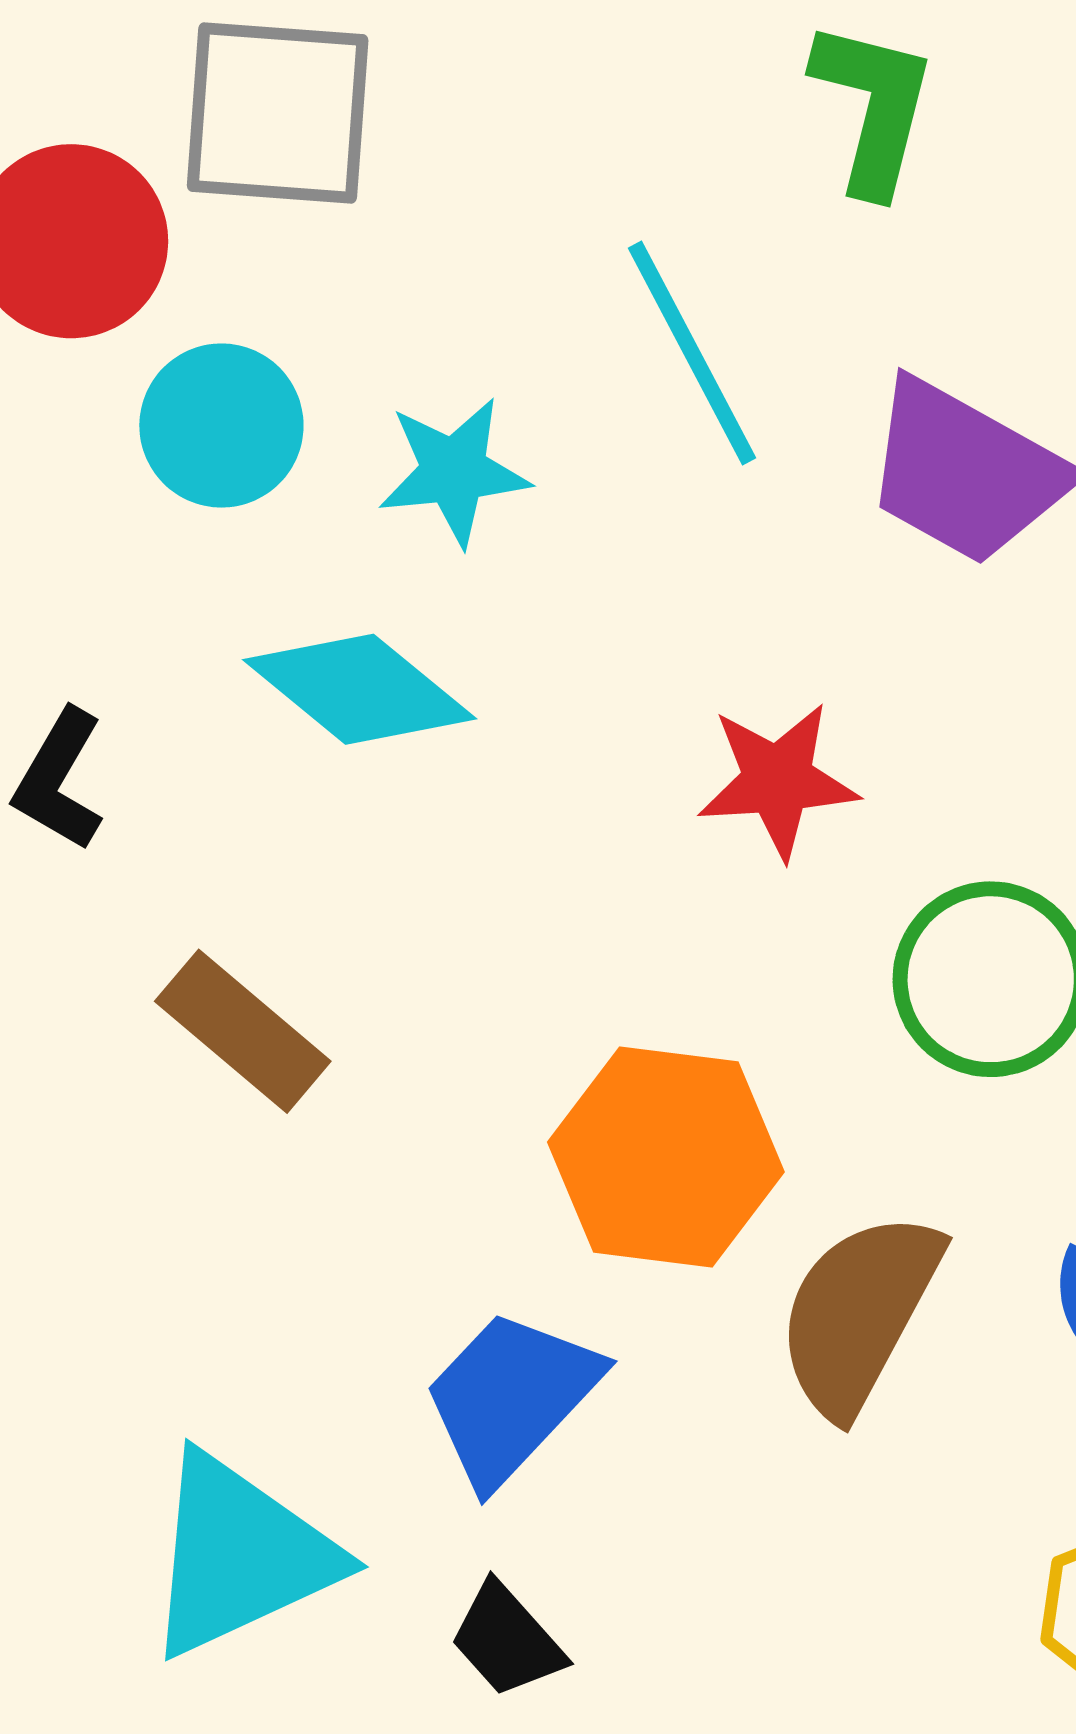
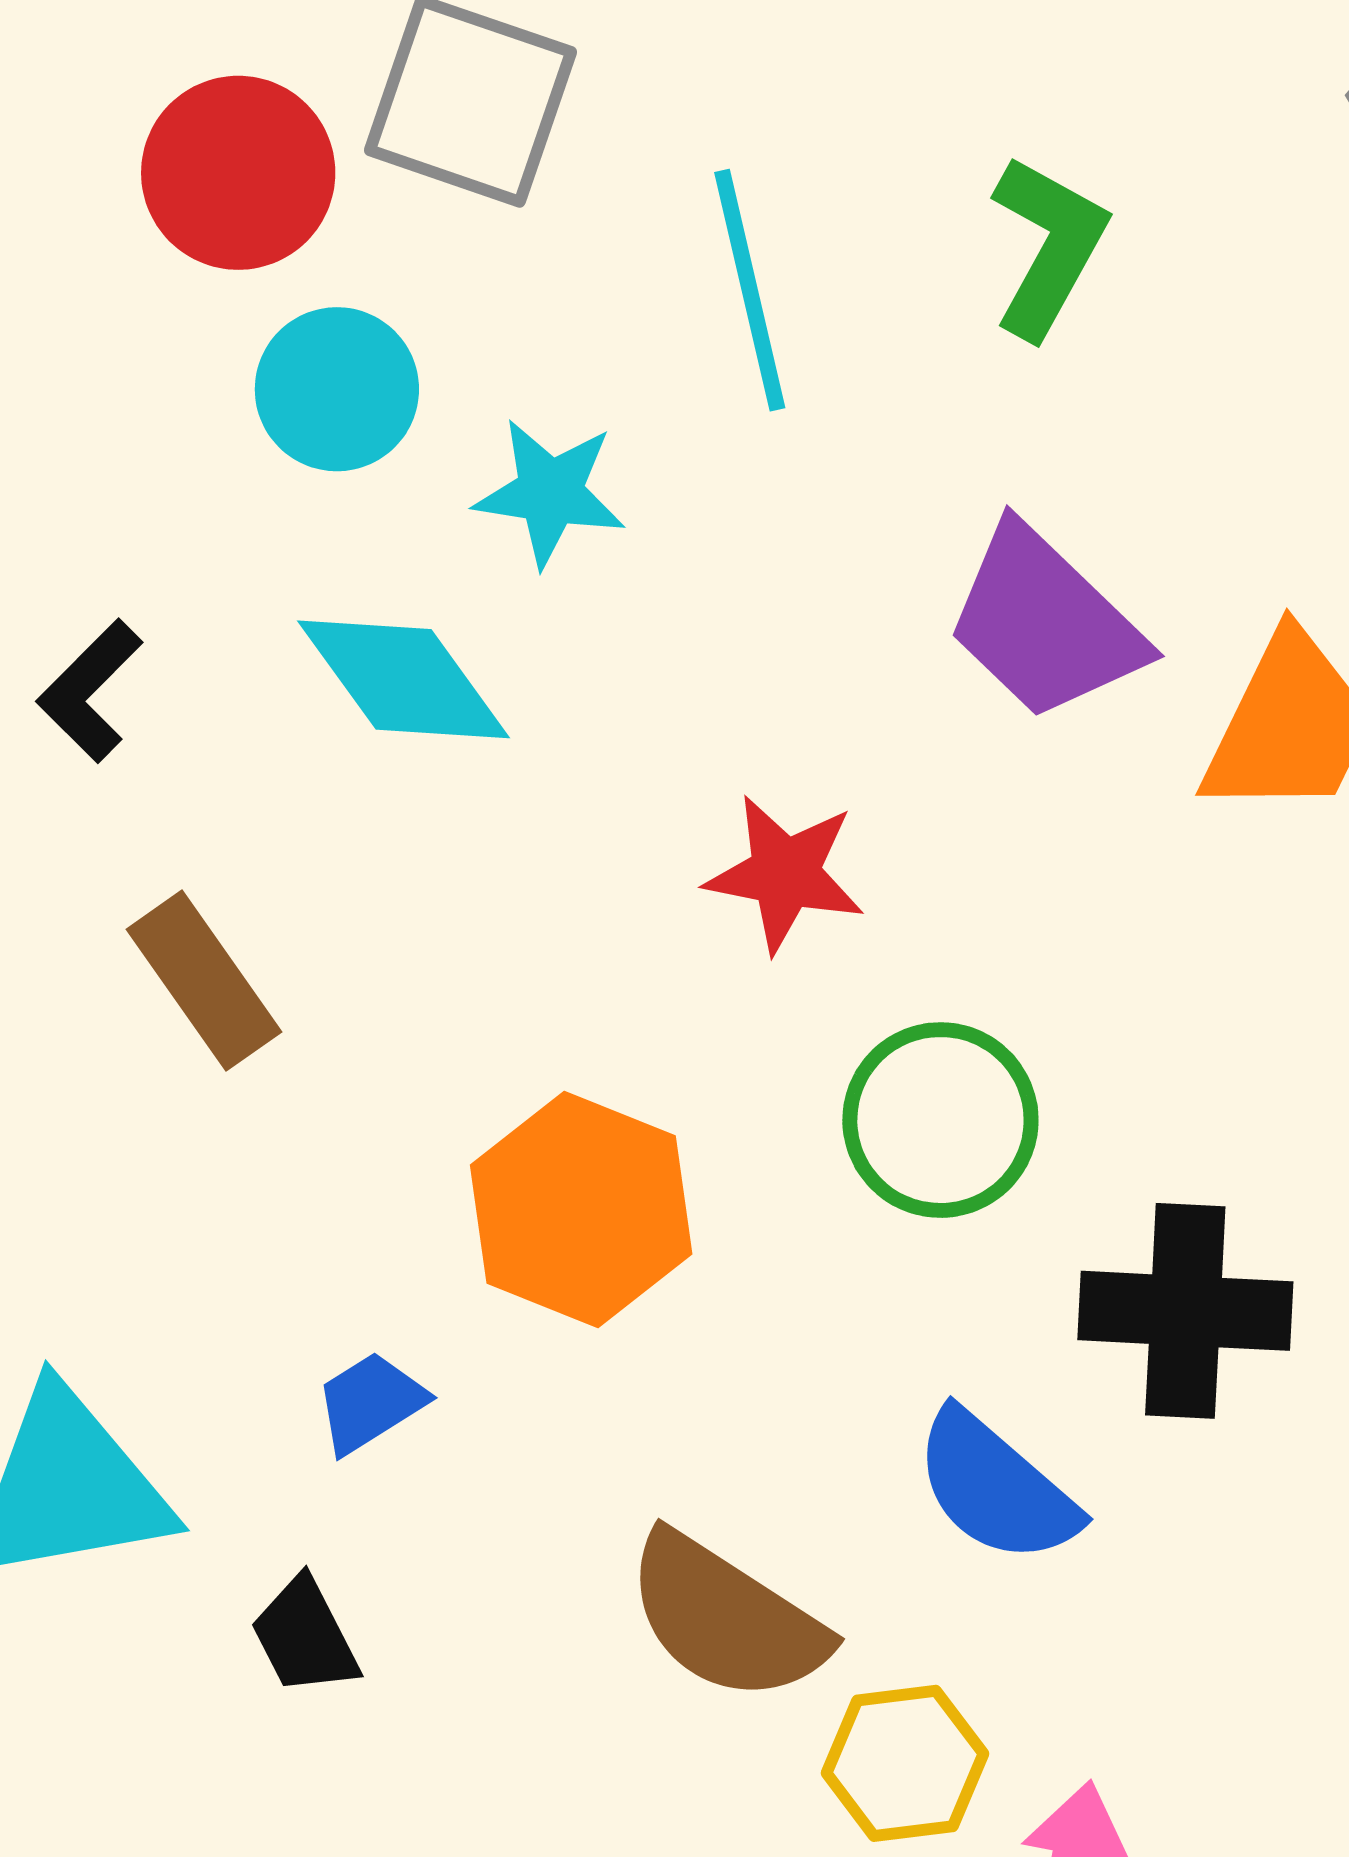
cyan line: (692, 353) -> (750, 290), moved
brown semicircle: (859, 1313) -> (726, 1618), moved, turned -100
blue trapezoid: (511, 1397) -> (370, 1403), size x0.6

